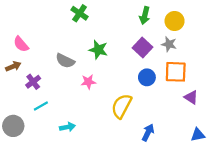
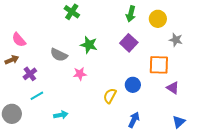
gray star: (169, 44) -> (176, 40), moved
blue circle: (147, 77) -> (133, 85), moved
yellow semicircle: (122, 106) -> (110, 96), size x0.7
blue triangle: (198, 135) -> (179, 122), turned -32

